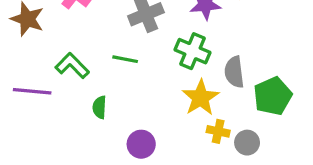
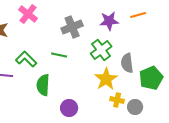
green cross: (192, 51) -> (101, 50), turned 30
green semicircle: (99, 107) -> (43, 85), size x1.5

